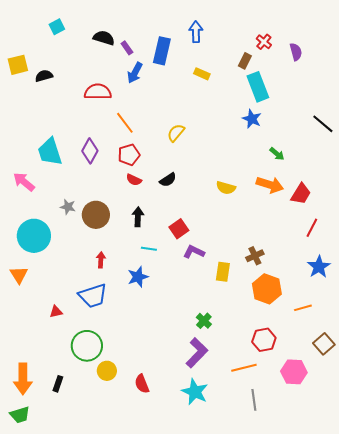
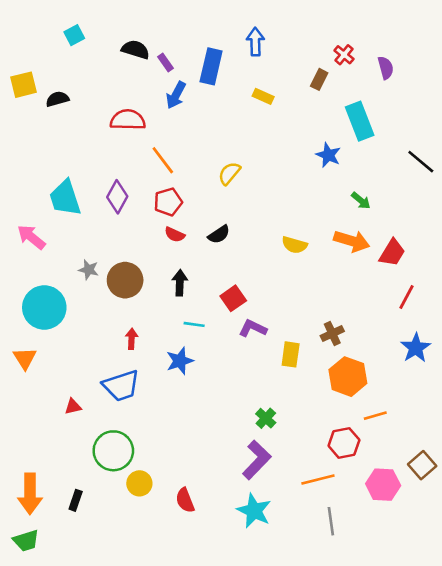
cyan rectangle: (258, 87) -> (360, 121), moved
orange line: (303, 308) -> (375, 416), moved
brown square: (324, 344) -> (422, 465), moved

